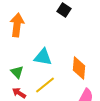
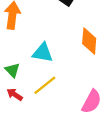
orange diamond: (79, 68) -> (89, 41), moved

